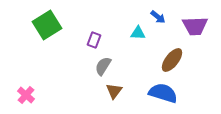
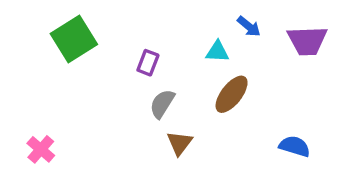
brown ellipse: (172, 60) -> (232, 94), moved
blue semicircle: (163, 93) -> (295, 146), moved, size x0.7

